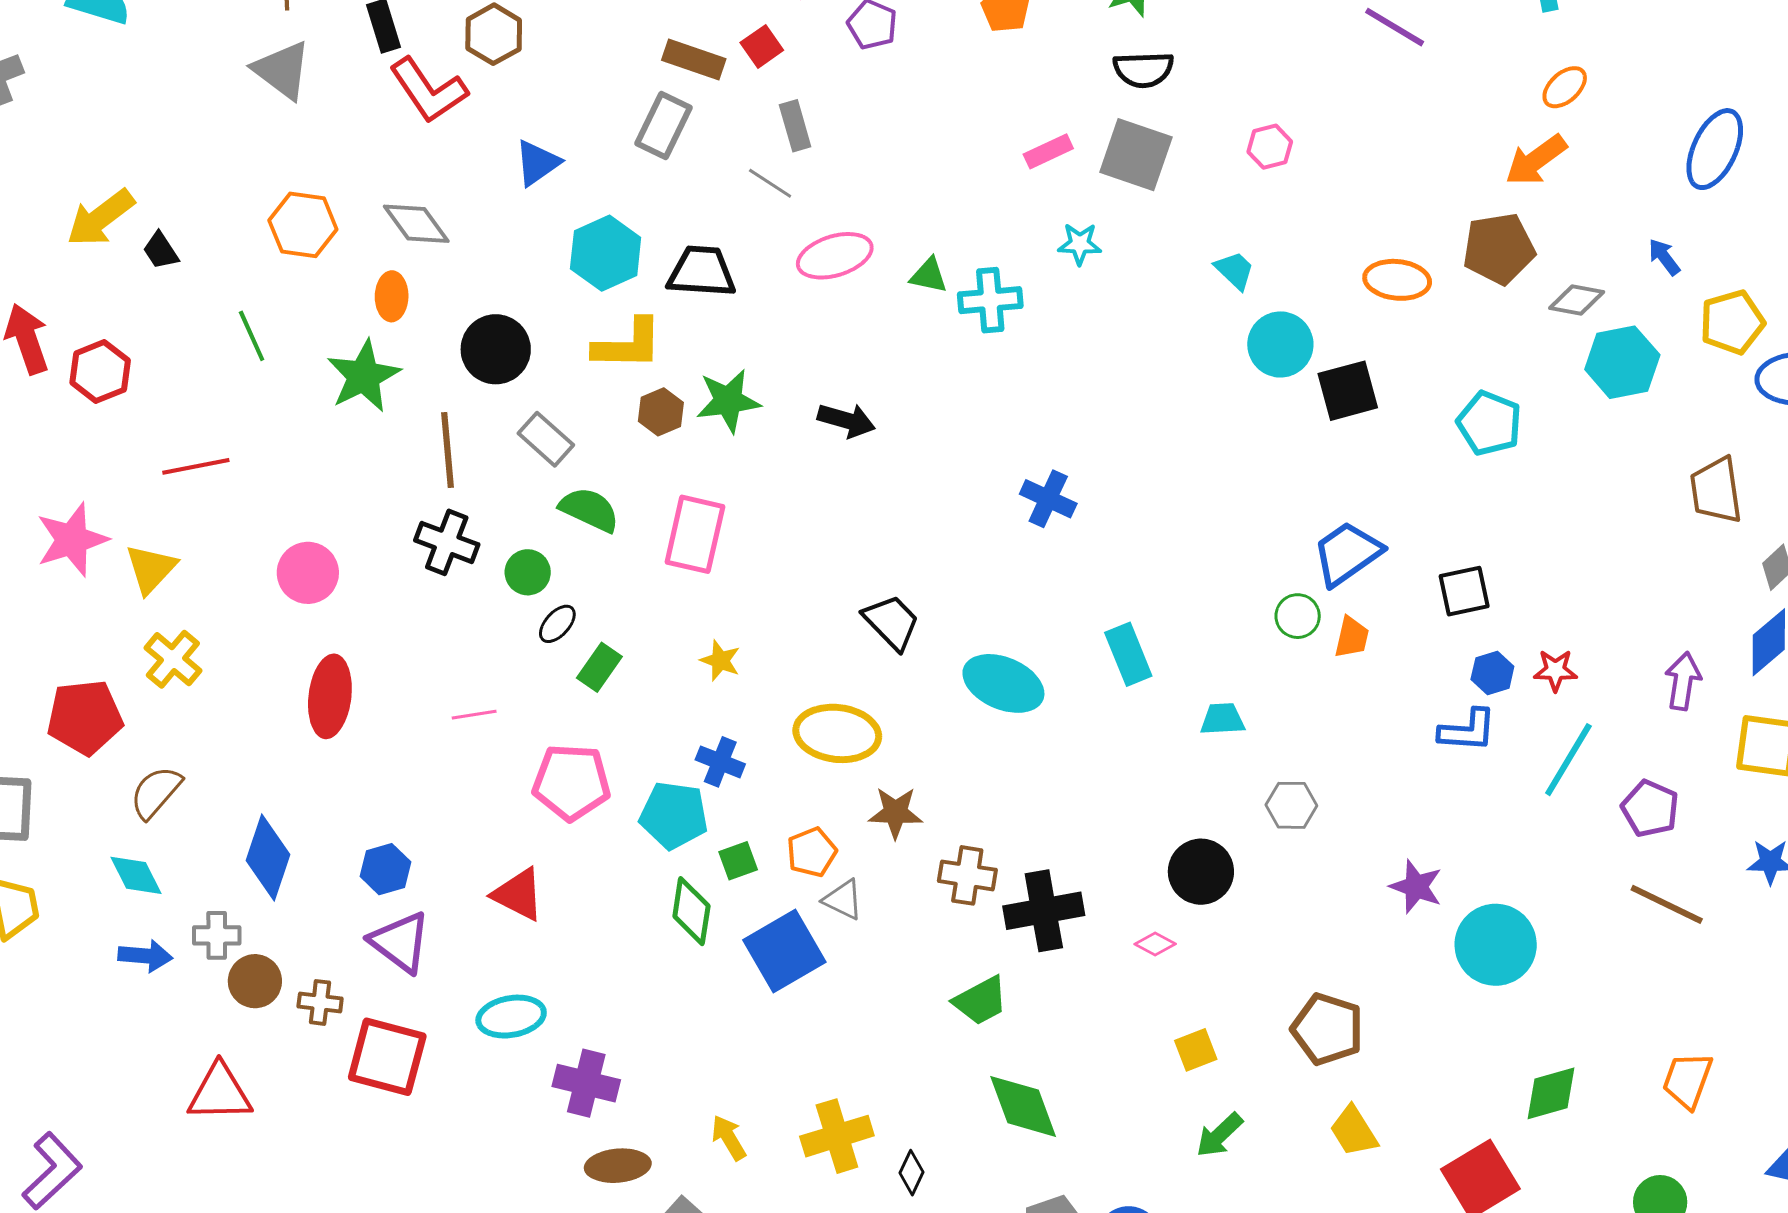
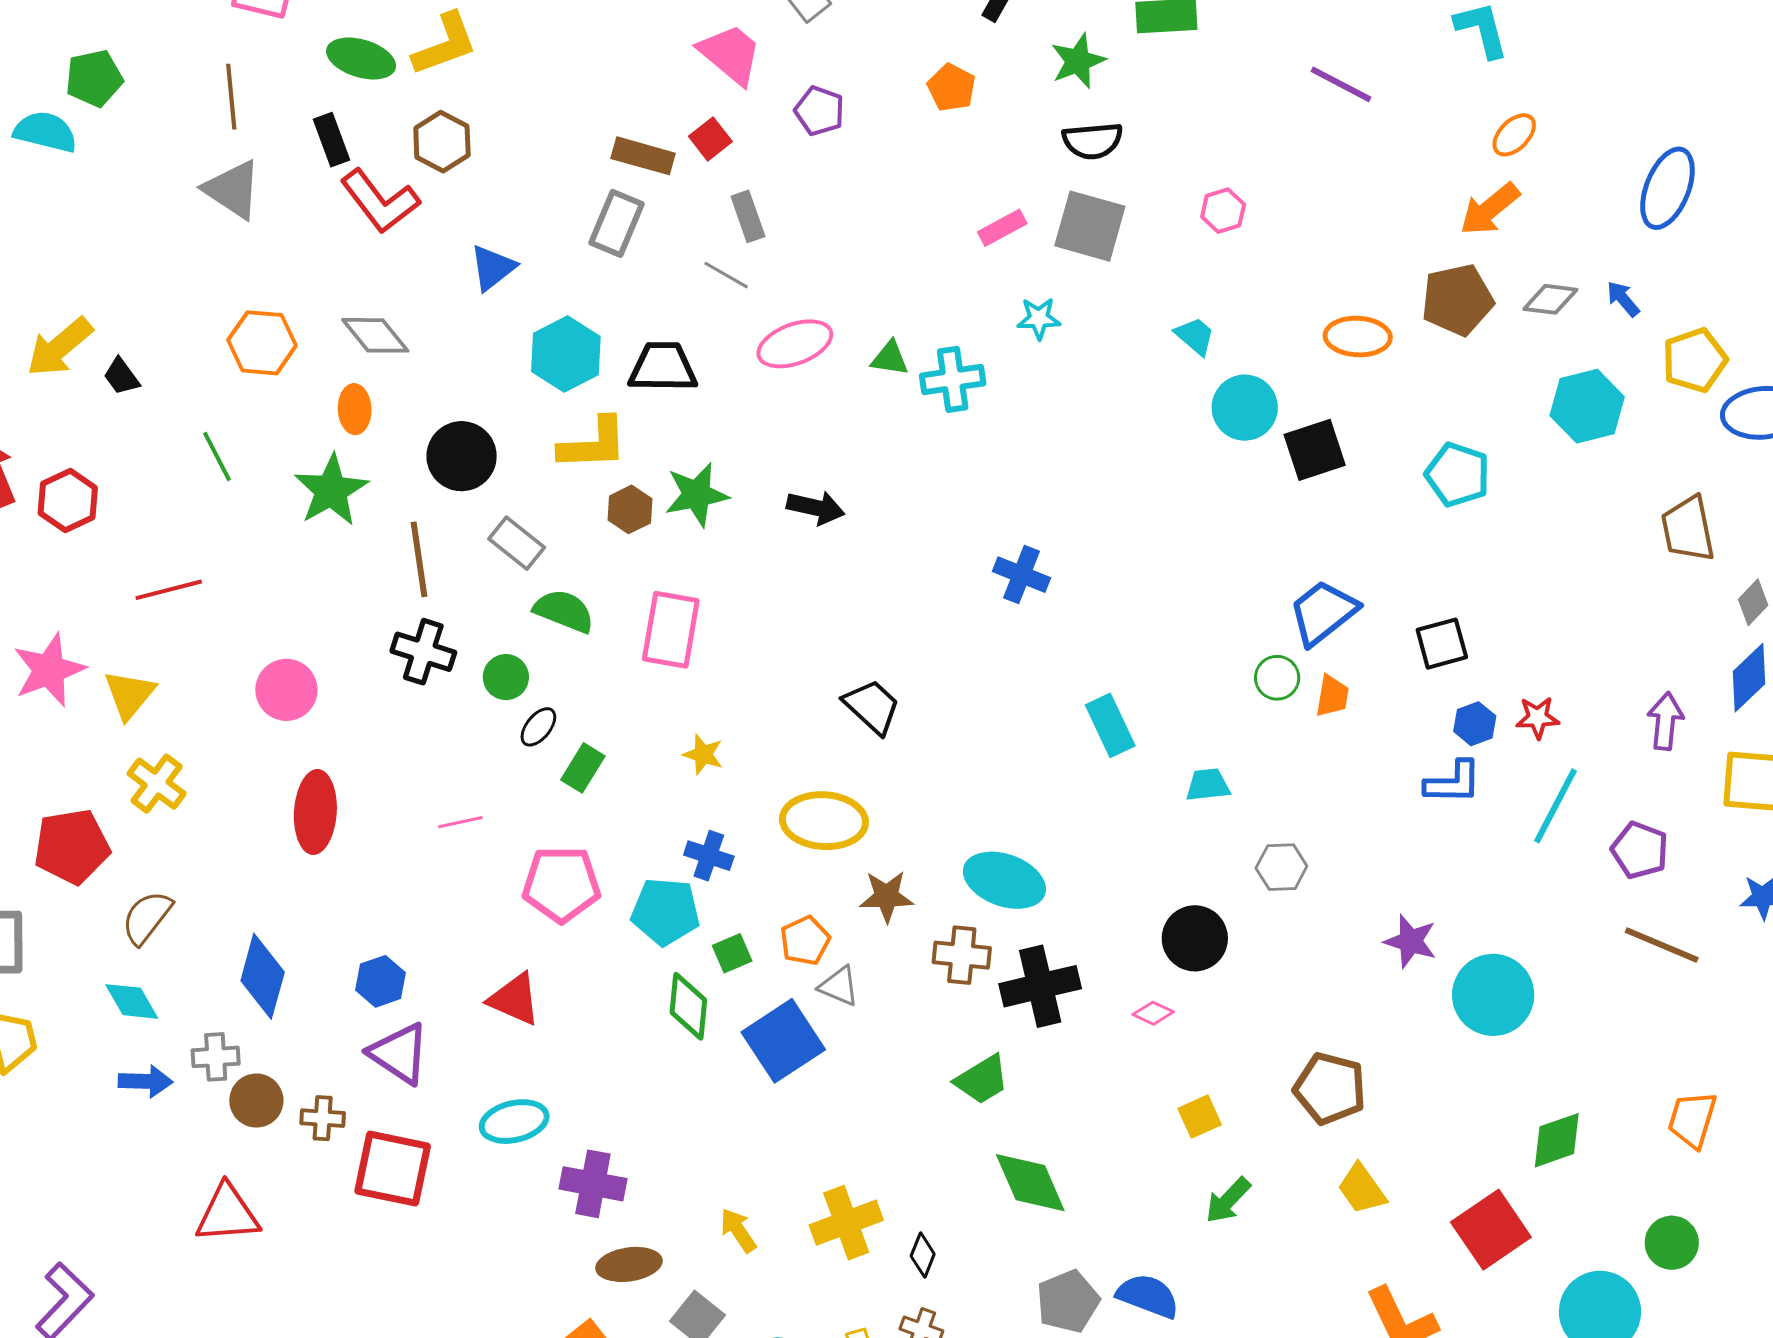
gray diamond: (1577, 300) -> (1550, 299), moved
cyan ellipse: (1003, 683) -> (1004, 880), moved

